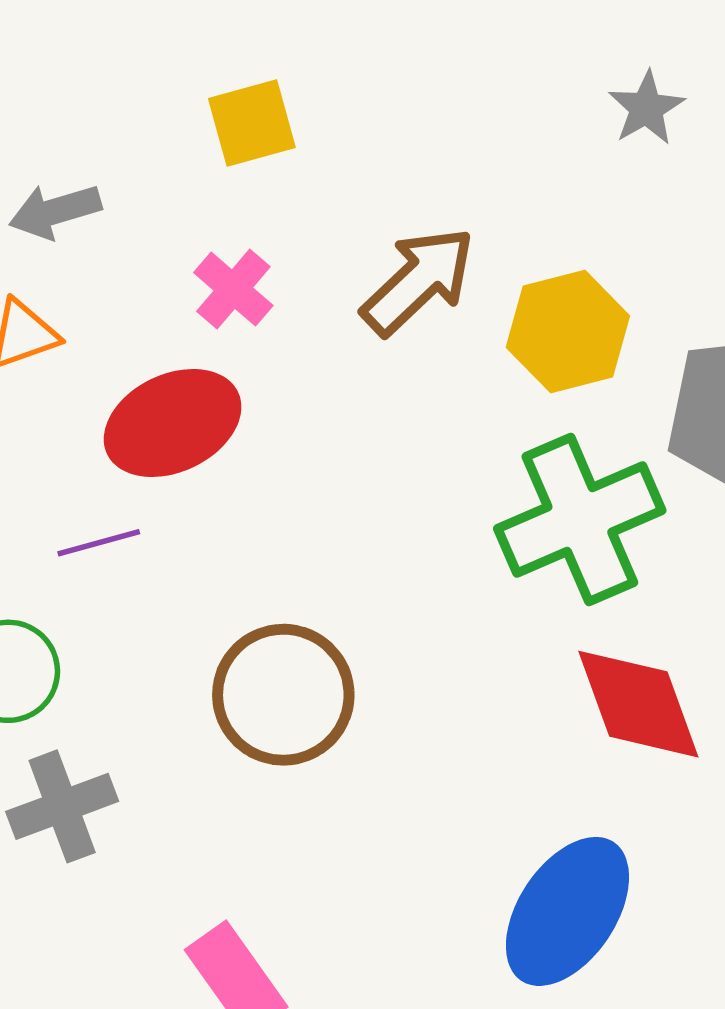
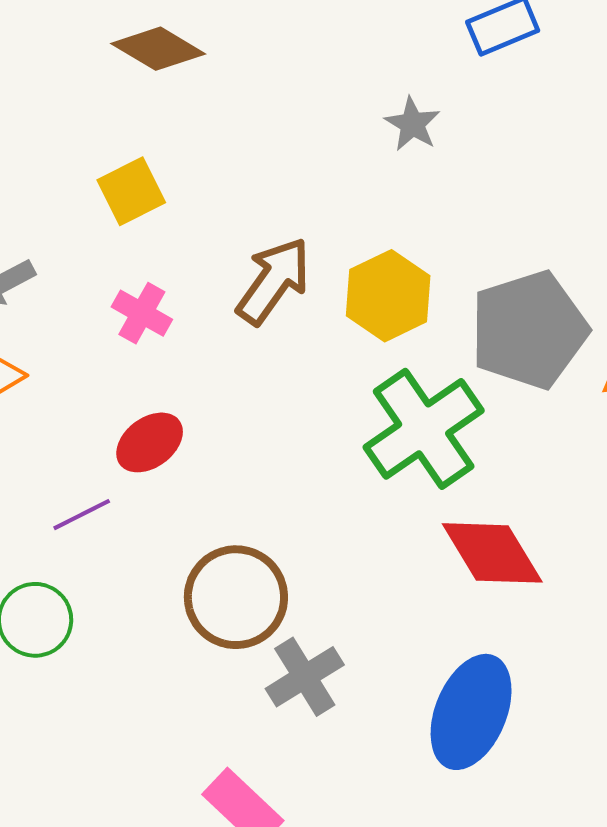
red ellipse: (173, 423) -> (150, 442), moved, size x0.7
gray cross: (62, 806) -> (305, 677), moved

